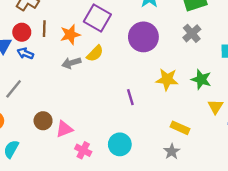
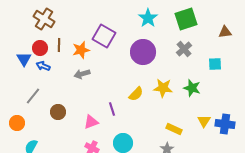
yellow semicircle: (95, 53) -> (136, 94), moved
purple line: (130, 97) -> (112, 109), moved
yellow triangle: (215, 107) -> (204, 121), moved
brown circle: (43, 121) -> (58, 112), moved
pink triangle: (64, 129) -> (91, 122), moved

